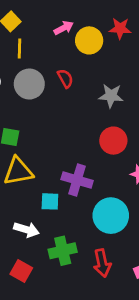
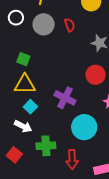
cyan square: (50, 201) -> (30, 107), moved, turned 32

